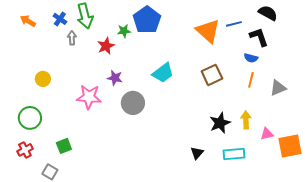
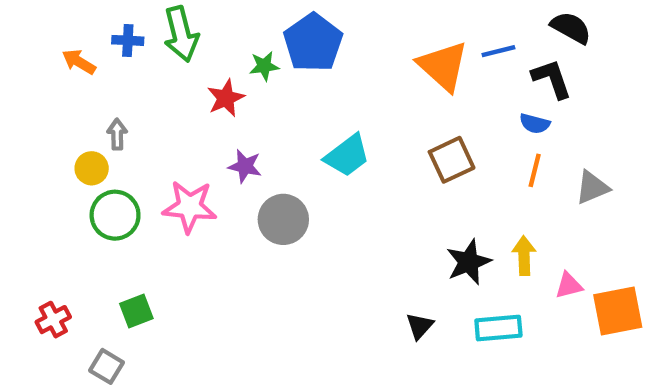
blue cross: (60, 19) -> (128, 40), turned -32
orange arrow: (28, 21) -> (79, 62), moved
gray arrow: (72, 38) -> (117, 134), moved
green circle: (30, 118) -> (115, 215), moved

